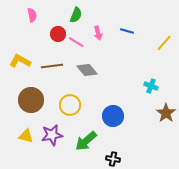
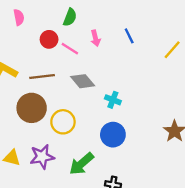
blue line: (127, 31) -> (129, 36), turned 48
cyan cross: (151, 86) -> (113, 100), moved
brown circle: (31, 100) -> (32, 108), moved

